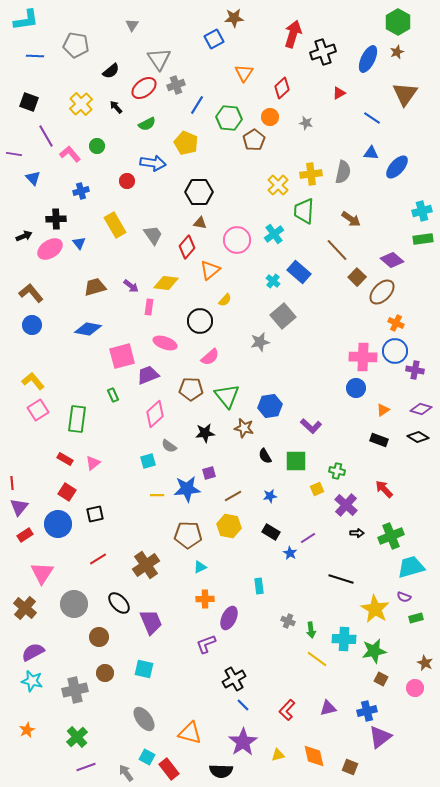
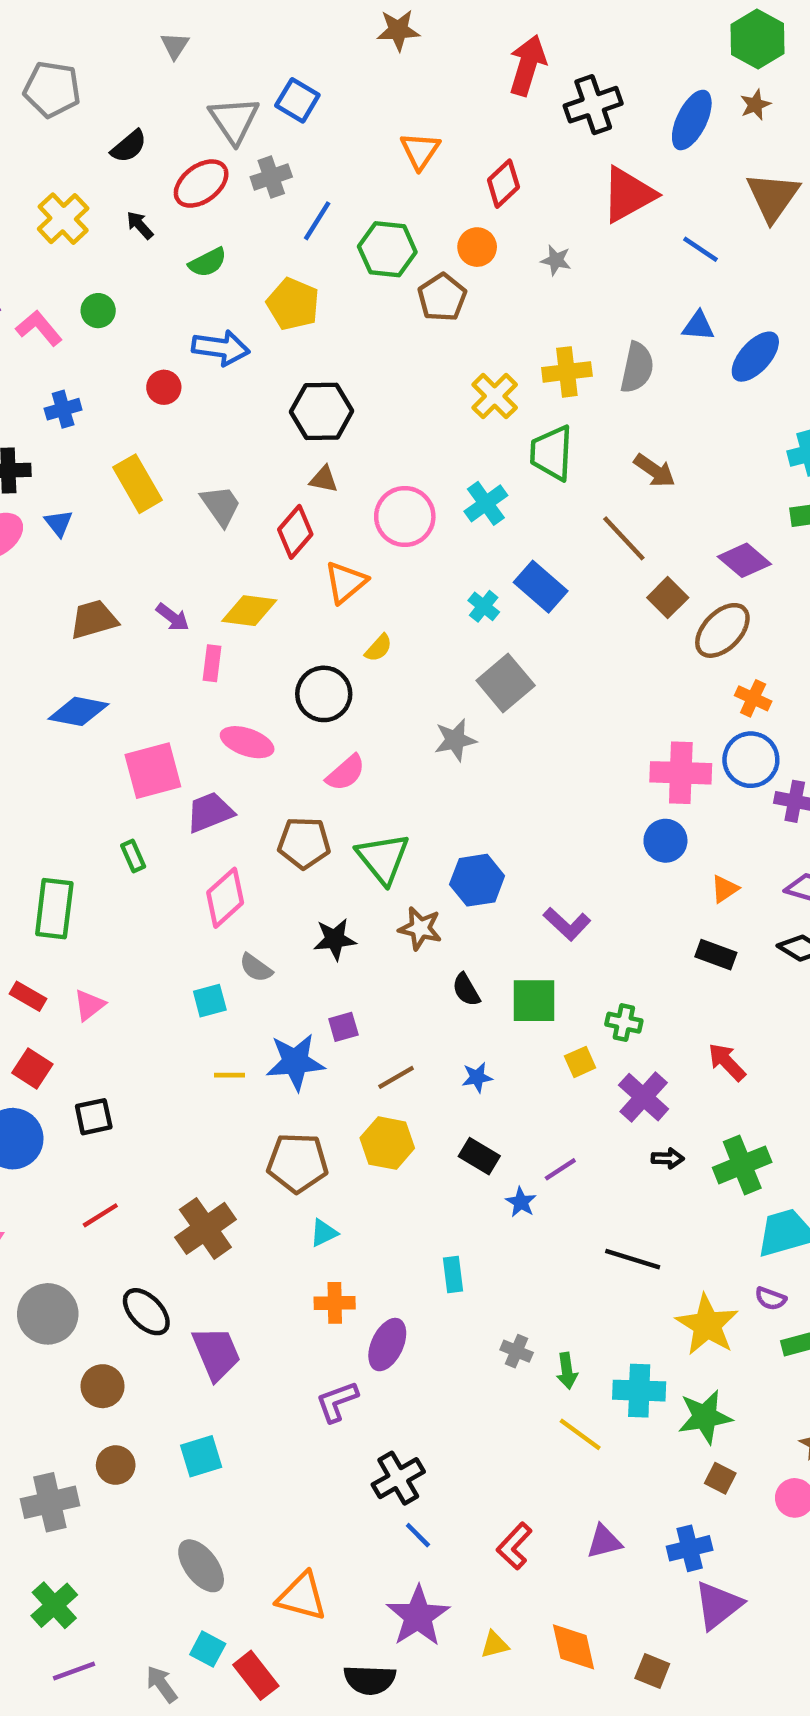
blue square: (214, 39) -> (297, 100), moved, turned -30
red triangle: (339, 93) -> (628, 194), size x2.0
cyan square: (144, 669) -> (201, 1456), turned -30

